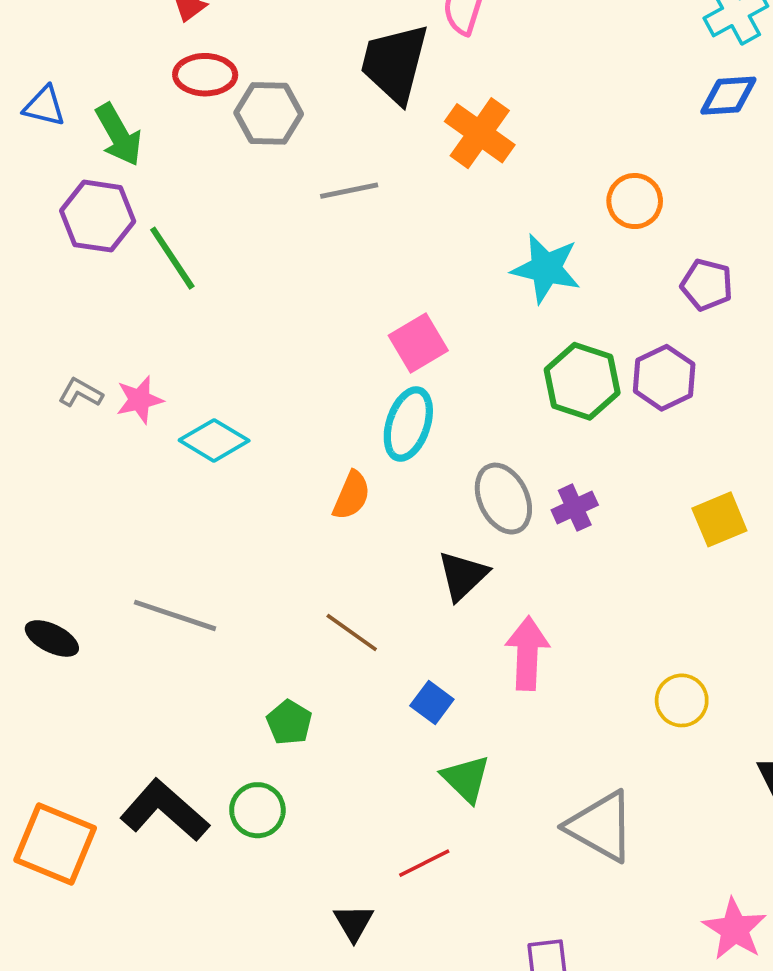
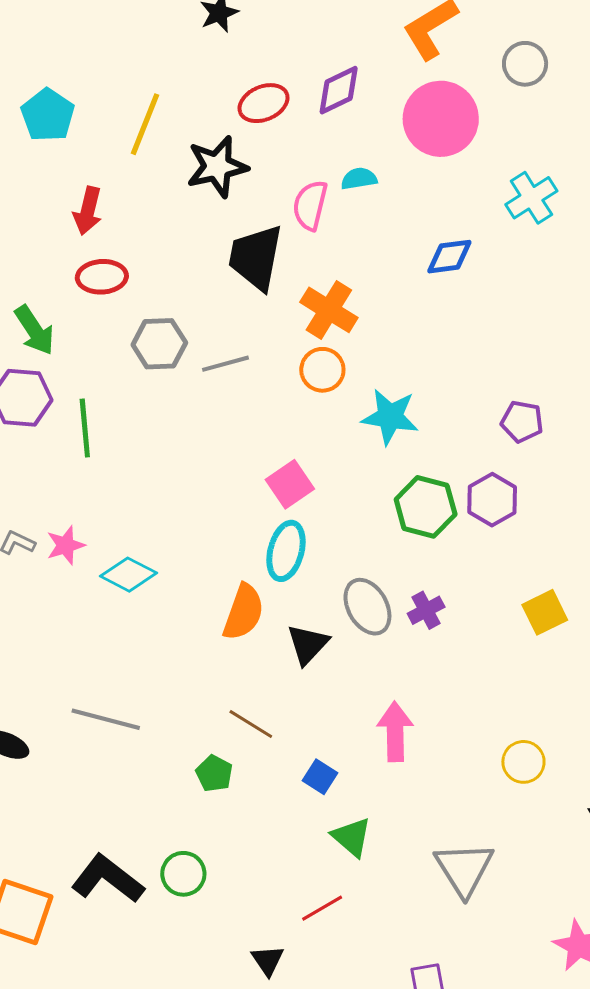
blue diamond: (728, 96) -> (449, 257), moved
gray hexagon: (269, 113) -> (159, 344), moved
orange circle: (635, 201) -> (322, 370), moved
green line: (172, 258) -> (85, 428), turned 32
orange semicircle: (352, 495) -> (243, 612), size x1.4
black triangle: (463, 576) -> (308, 644), moved
green pentagon: (289, 722) -> (214, 774), moved
gray triangle: (601, 826) -> (464, 869), turned 32

